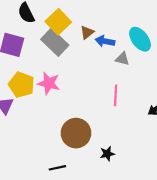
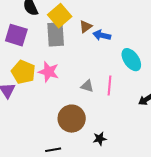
cyan ellipse: (140, 39) -> (131, 60), moved
gray rectangle: (55, 42) -> (56, 34), turned 40
gray triangle: (122, 59) -> (87, 86), moved

